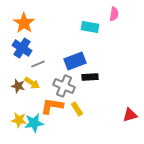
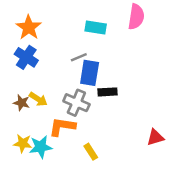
pink semicircle: (114, 14) -> (136, 17), size x1.5
cyan rectangle: (90, 27) -> (96, 27), moved
blue rectangle: (75, 61) -> (90, 73), turned -60
gray line: (38, 64) -> (79, 57), moved
yellow rectangle: (77, 109) -> (91, 152), moved

